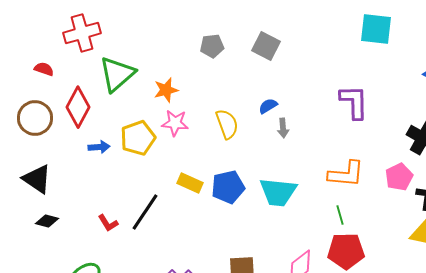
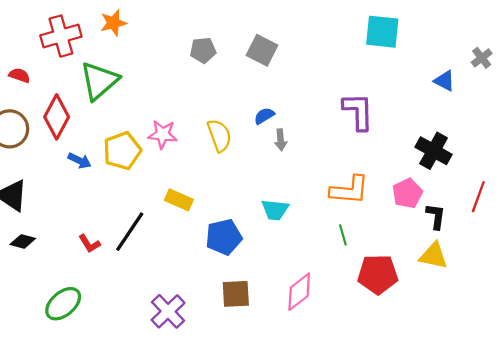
orange star: (166, 90) -> (113, 23), moved
blue arrow: (99, 147) -> (80, 161), turned 30
blue pentagon: (228, 187) -> (224, 237), moved
cyan trapezoid: (278, 192) -> (275, 210), size x0.7
red pentagon: (346, 251) -> (378, 274), moved

